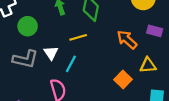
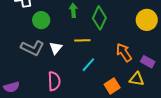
purple rectangle: (155, 31) -> (148, 62), moved
cyan line: (71, 64) -> (88, 65), moved

